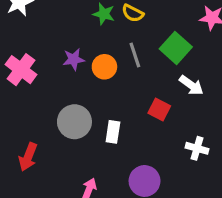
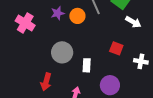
red square: (159, 110) -> (116, 48), moved
white rectangle: (113, 132) -> (87, 65), moved
red arrow: (28, 157) -> (46, 82), moved

